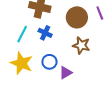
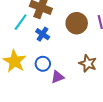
cyan line: (22, 34) -> (21, 22), moved
brown star: (81, 45) -> (88, 63), moved

